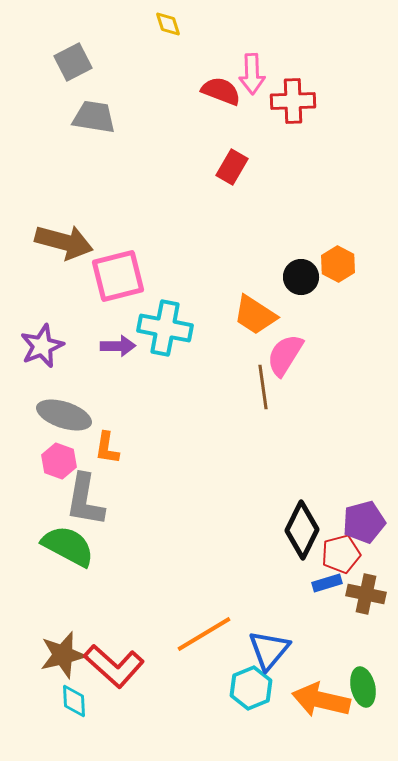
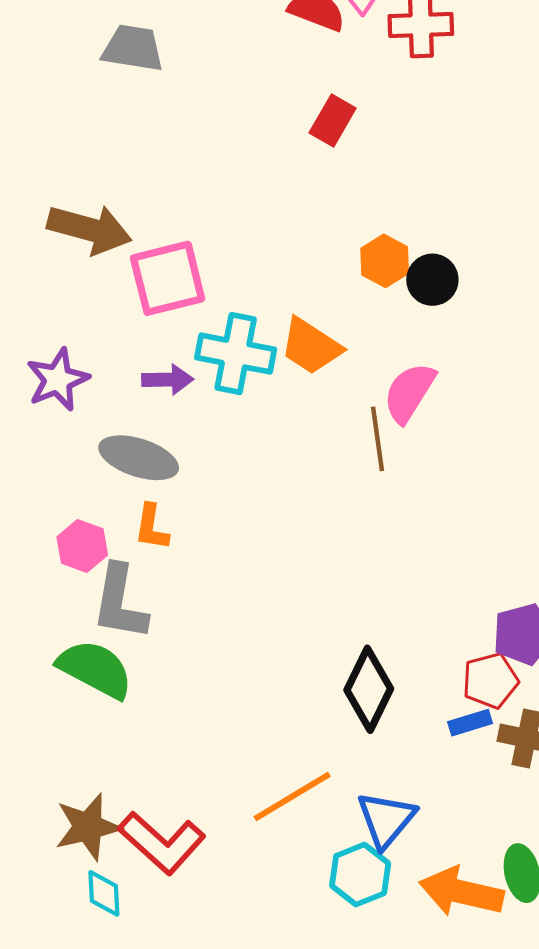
orange hexagon: (338, 264) -> (385, 261), moved
orange trapezoid: (255, 315) -> (311, 346), moved
gray ellipse: (64, 415) -> (139, 458), moved
black diamond: (302, 530) -> (369, 689), moved

